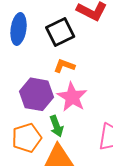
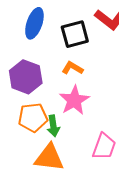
purple hexagon: (36, 94) -> (26, 77), moved
orange pentagon: (27, 138) -> (33, 117), moved

